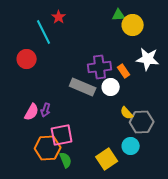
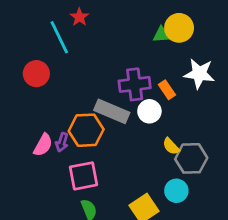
green triangle: (119, 15) -> (162, 35), moved
orange hexagon: (48, 148) -> (86, 130), moved

